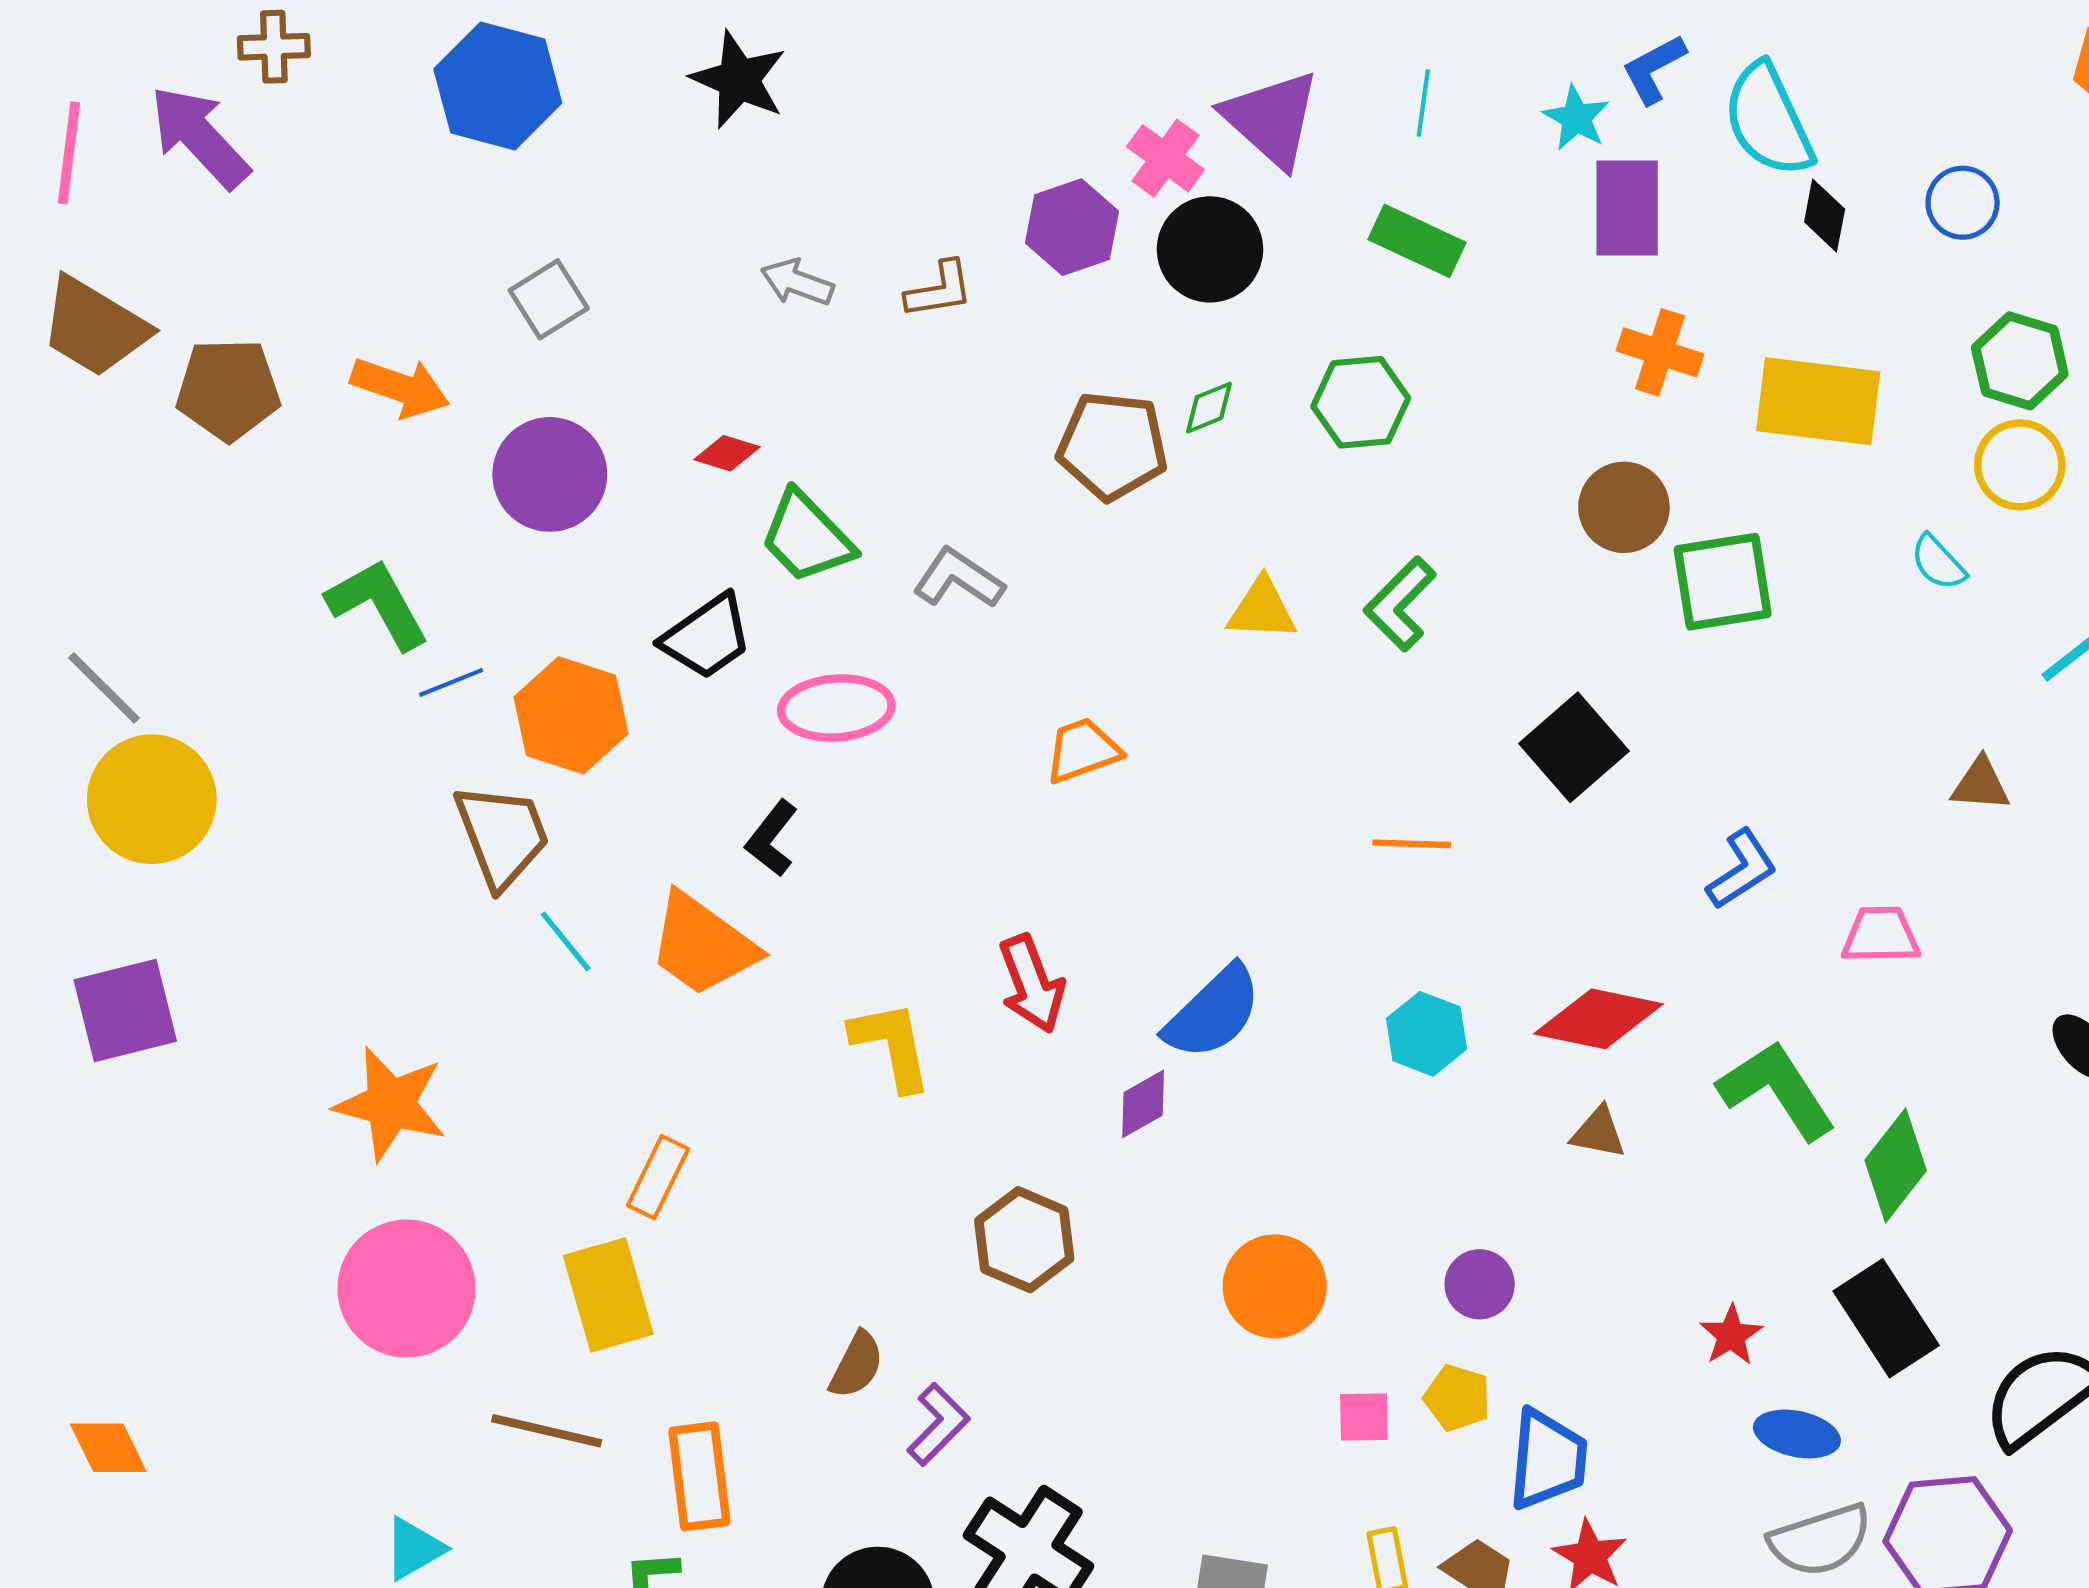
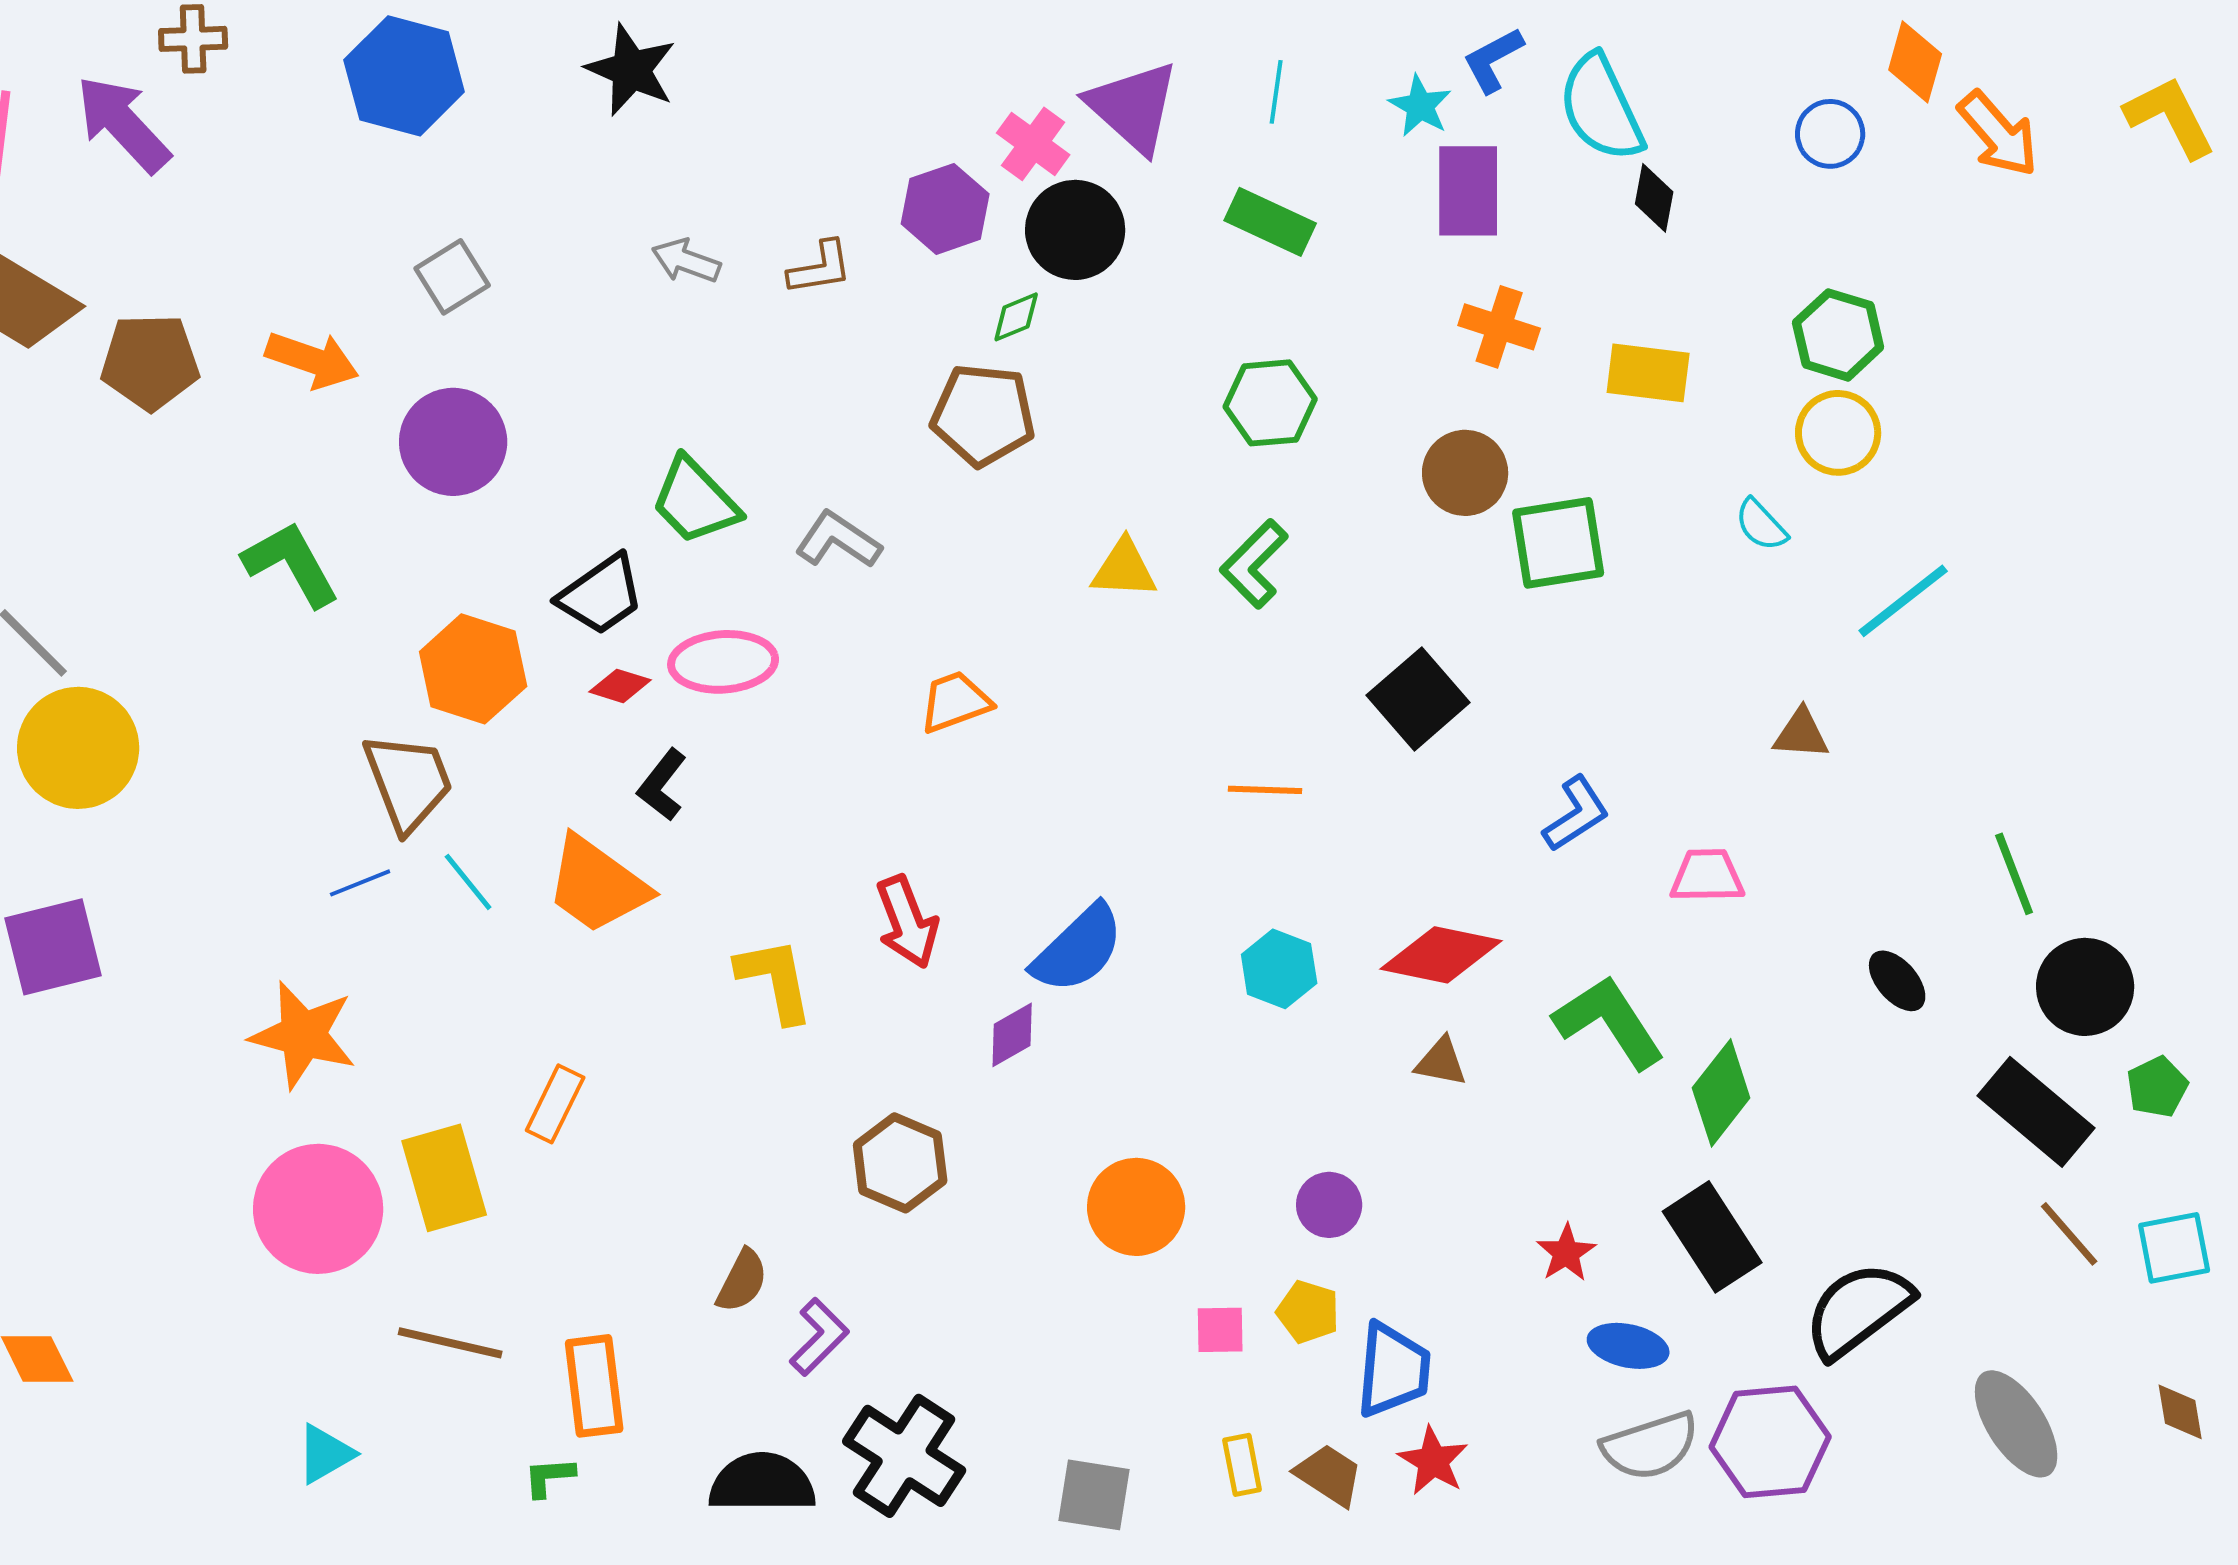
blue circle: (1963, 203) -> (1830, 134), moved
yellow rectangle: (1818, 401) -> (1648, 373), size x0.7
green hexagon: (1361, 402) -> (1270, 403), moved
green diamond: (1209, 408) -> (1016, 317), moved
red diamond: (727, 453) -> (620, 686), moved
blue line: (451, 682) -> (360, 883), moved
yellow rectangle: (608, 1295) -> (444, 1178), moved

